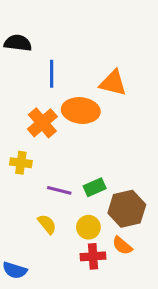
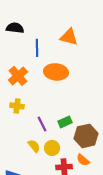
orange triangle: (113, 83) -> (69, 37), moved
orange cross: (42, 123) -> (18, 76), moved
purple line: (59, 190) -> (42, 124), turned 49
yellow circle: (88, 227) -> (52, 148), moved

